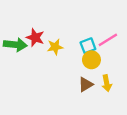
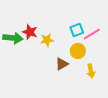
cyan square: (88, 46) -> (77, 30), moved
brown triangle: (86, 84) -> (62, 64), moved

